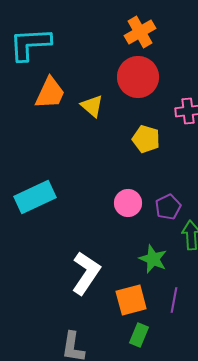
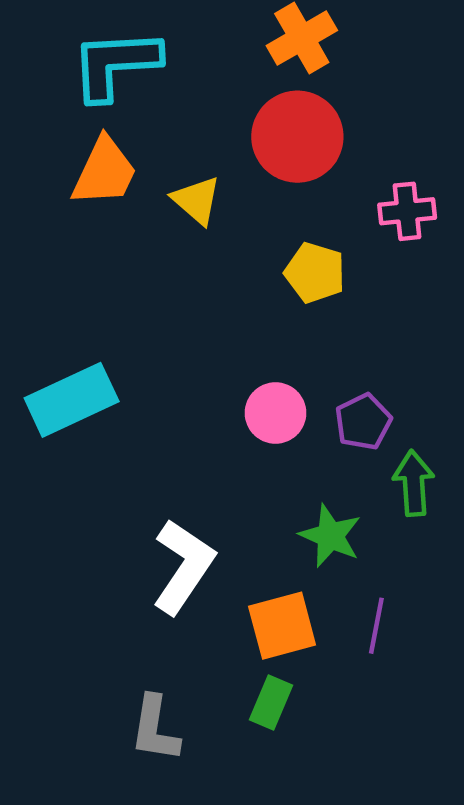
cyan L-shape: (30, 44) -> (115, 64), moved
green rectangle: (139, 335) -> (271, 702), moved

